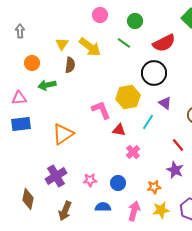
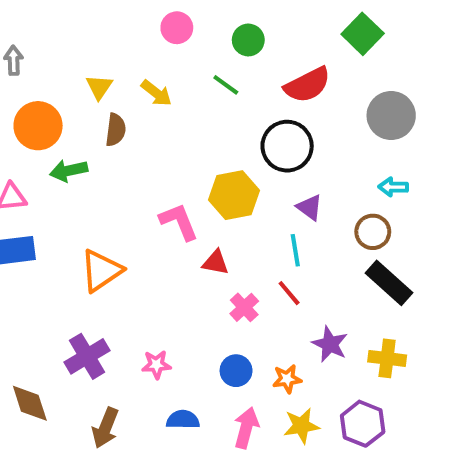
yellow arrow: (90, 47) -> (156, 93), size x0.7
orange circle: (32, 63) -> (38, 126), size x1.5
cyan line: (148, 122) -> (295, 250), moved, turned -42
red line: (178, 145) -> (289, 293), moved
blue circle: (118, 183) -> (236, 371), moved
brown diamond: (28, 199) -> (30, 403), turned -30

